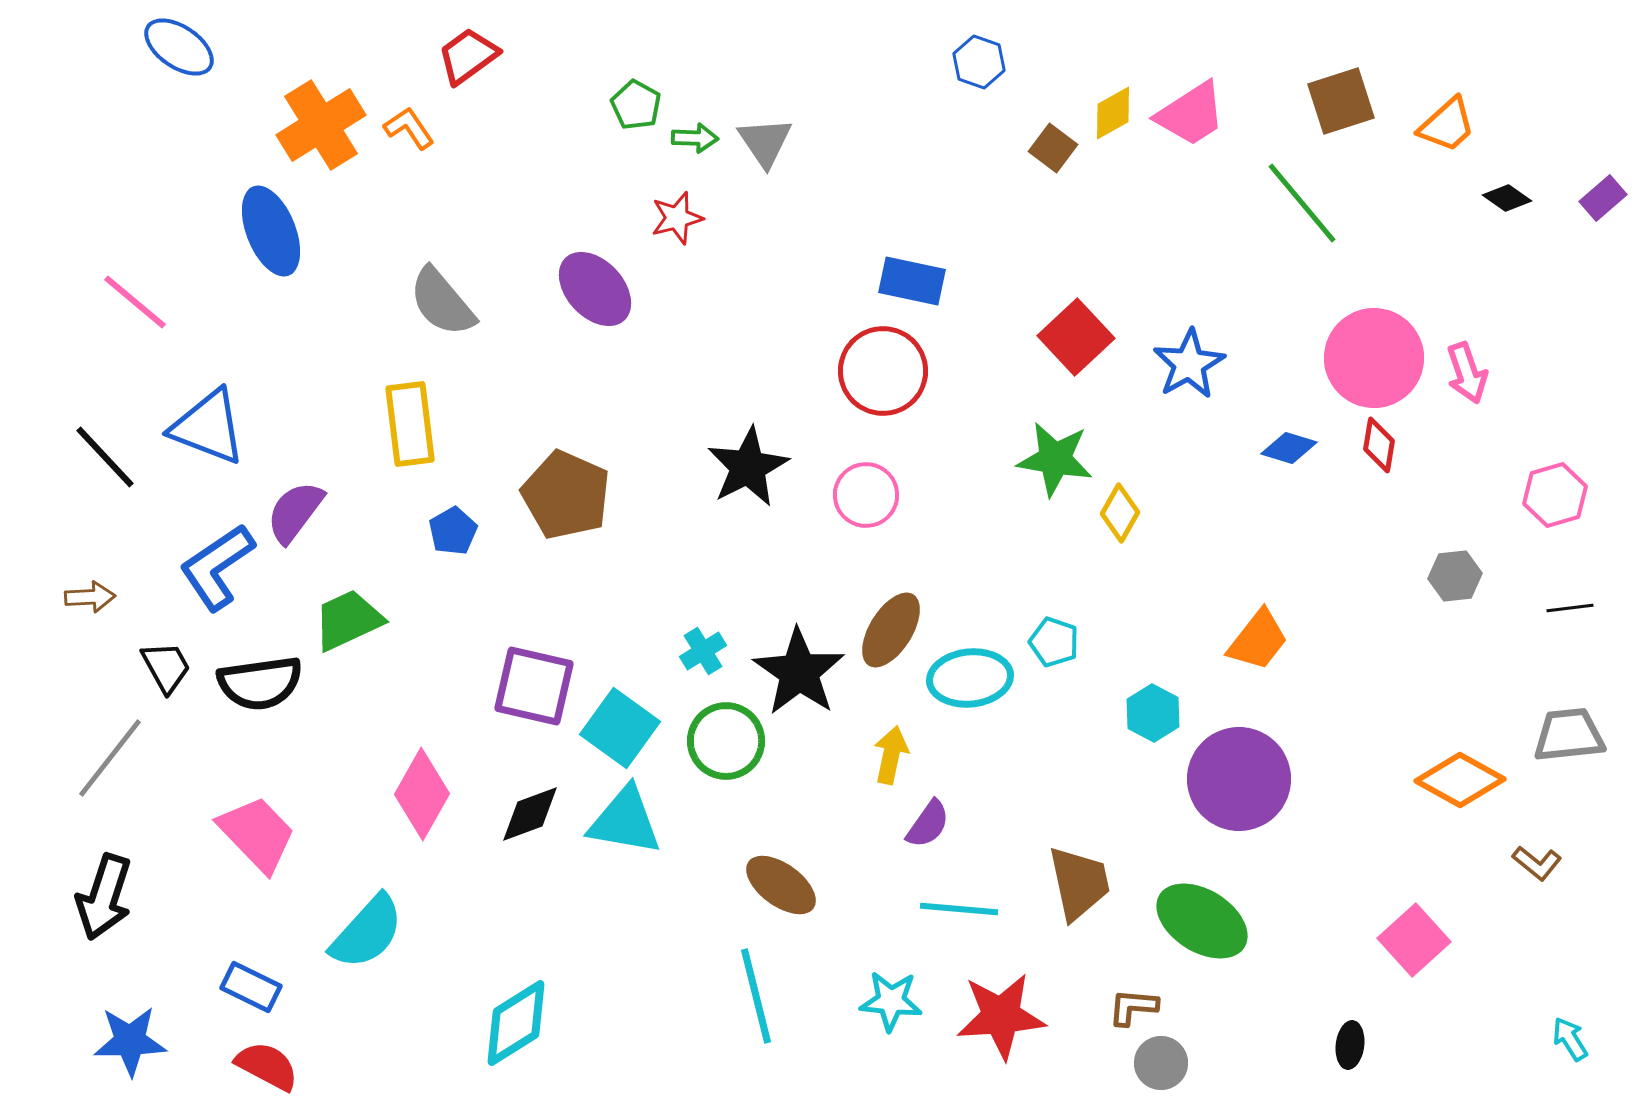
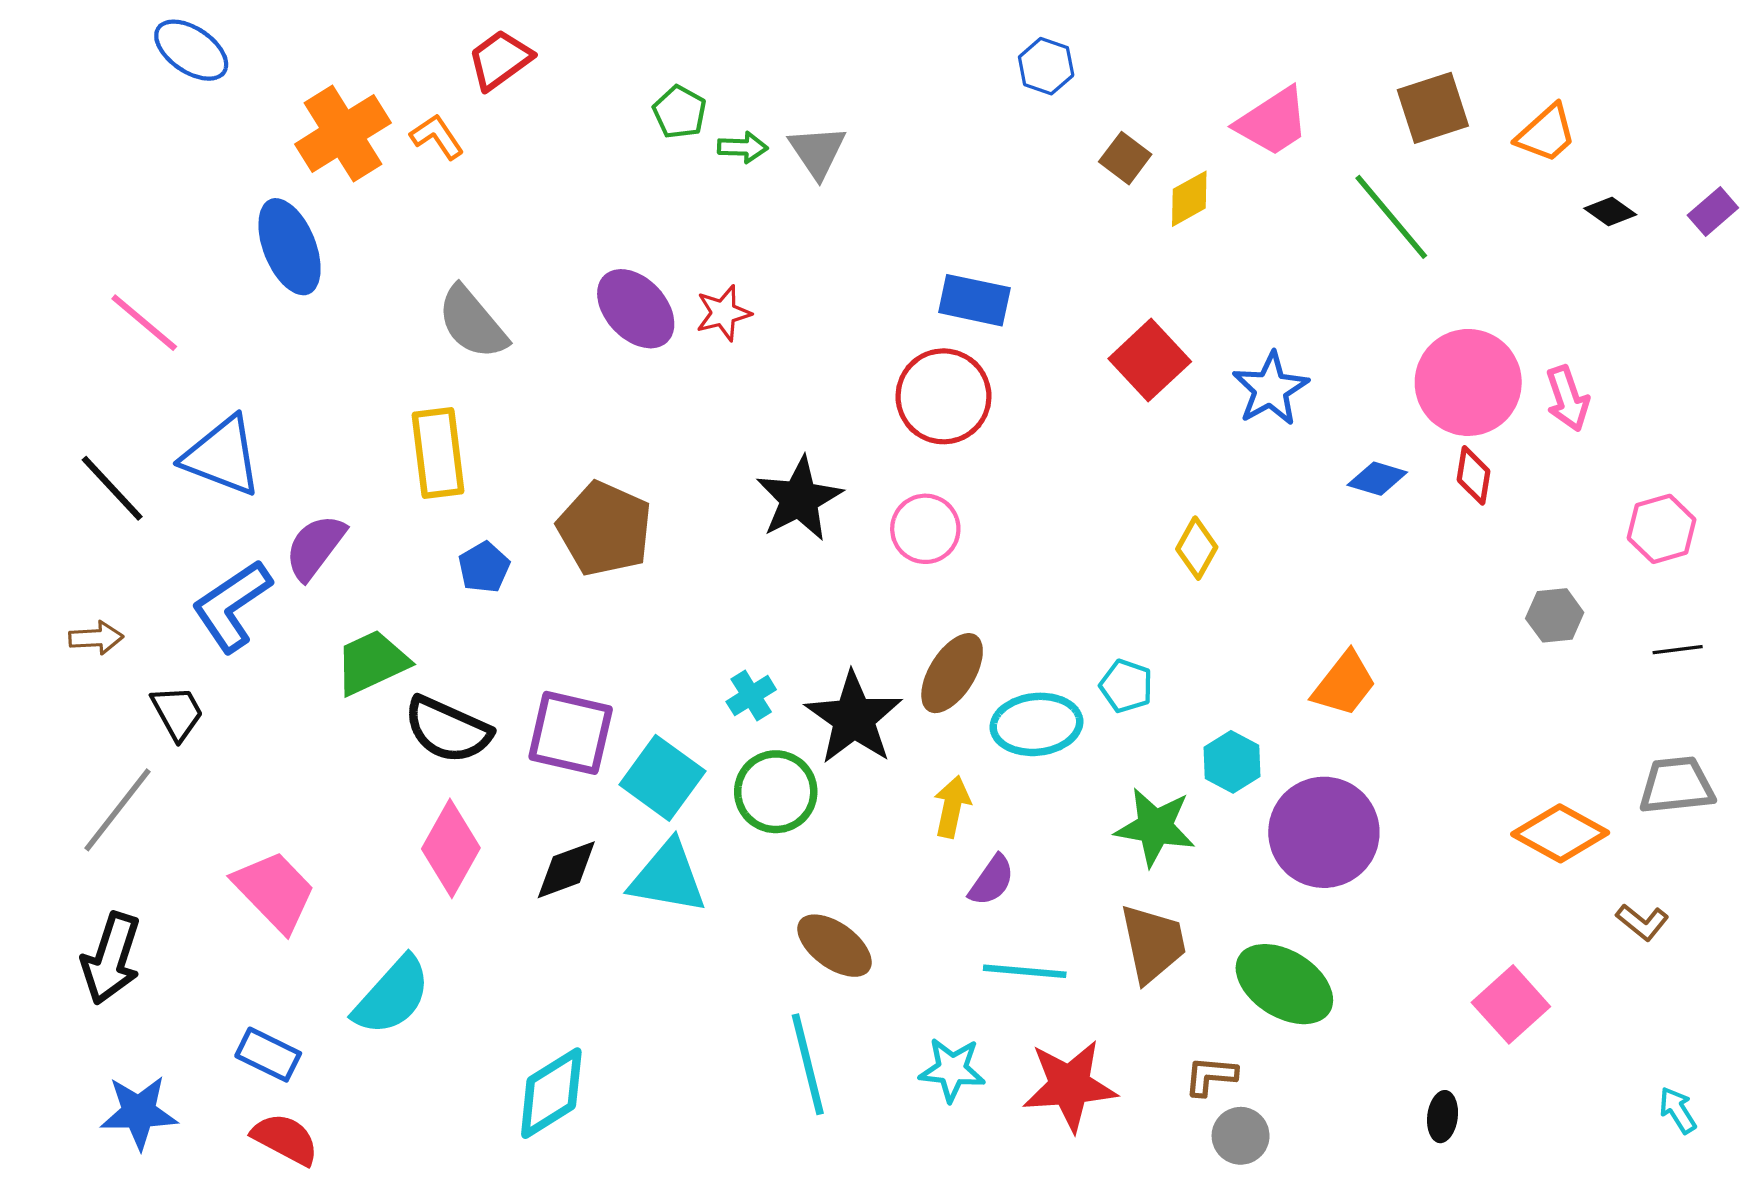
yellow diamond: (1113, 113) -> (1189, 199), moved
red star: (677, 218) -> (723, 313), moved
green star: (1055, 459) -> (1155, 827), moved
black semicircle: (260, 683) -> (448, 730), moved, turned 32

